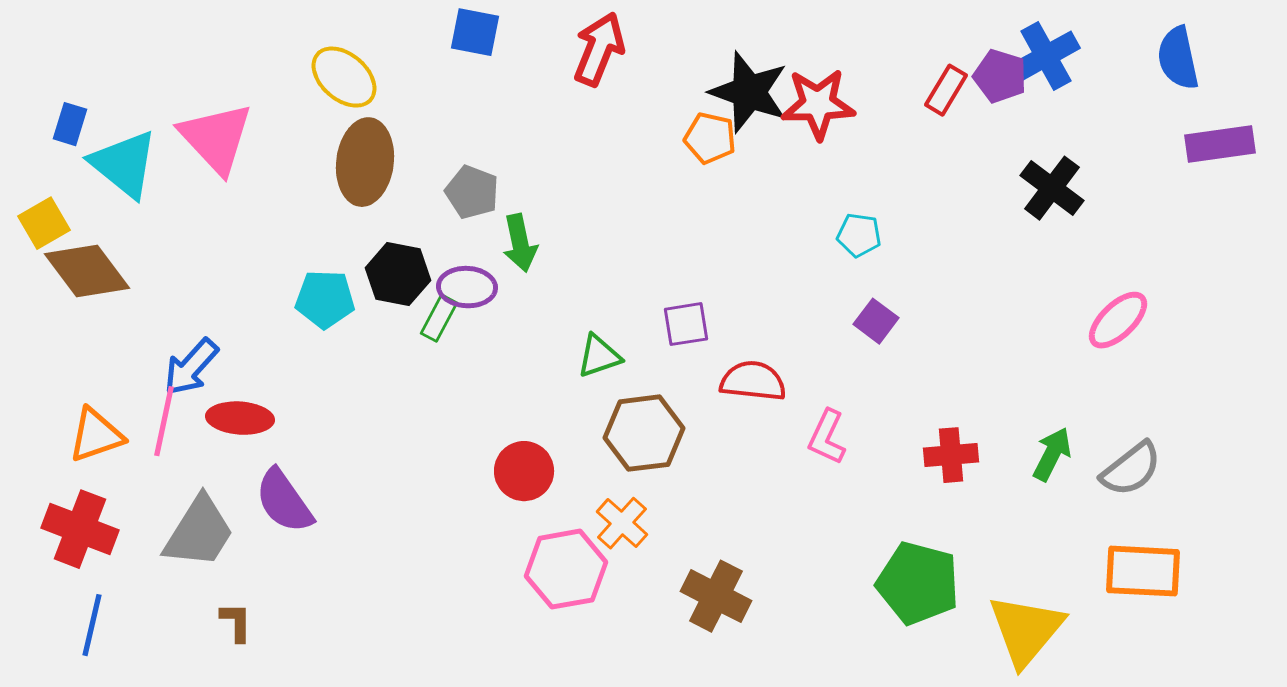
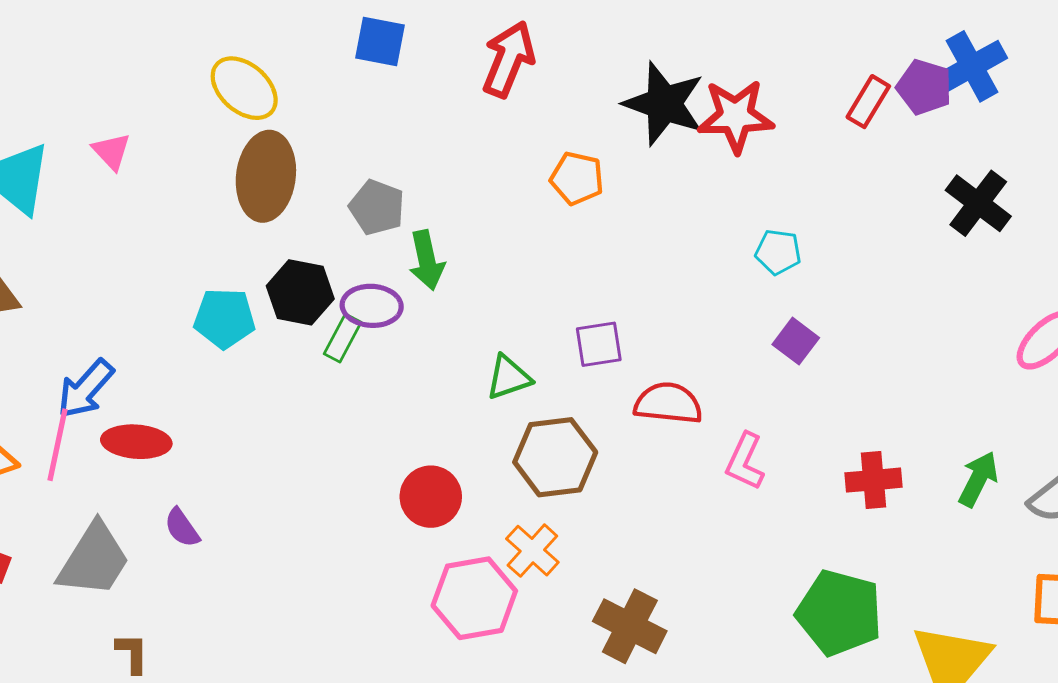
pink triangle: (216, 138) -> (111, 151), size x0.5
orange pentagon: (710, 138) -> (577, 178), moved
purple semicircle: (284, 501) -> (182, 528), size x0.6

